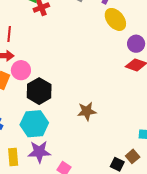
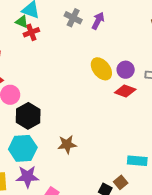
yellow ellipse: (115, 19) -> (101, 69), moved
brown star: (87, 111) -> (67, 144), moved

